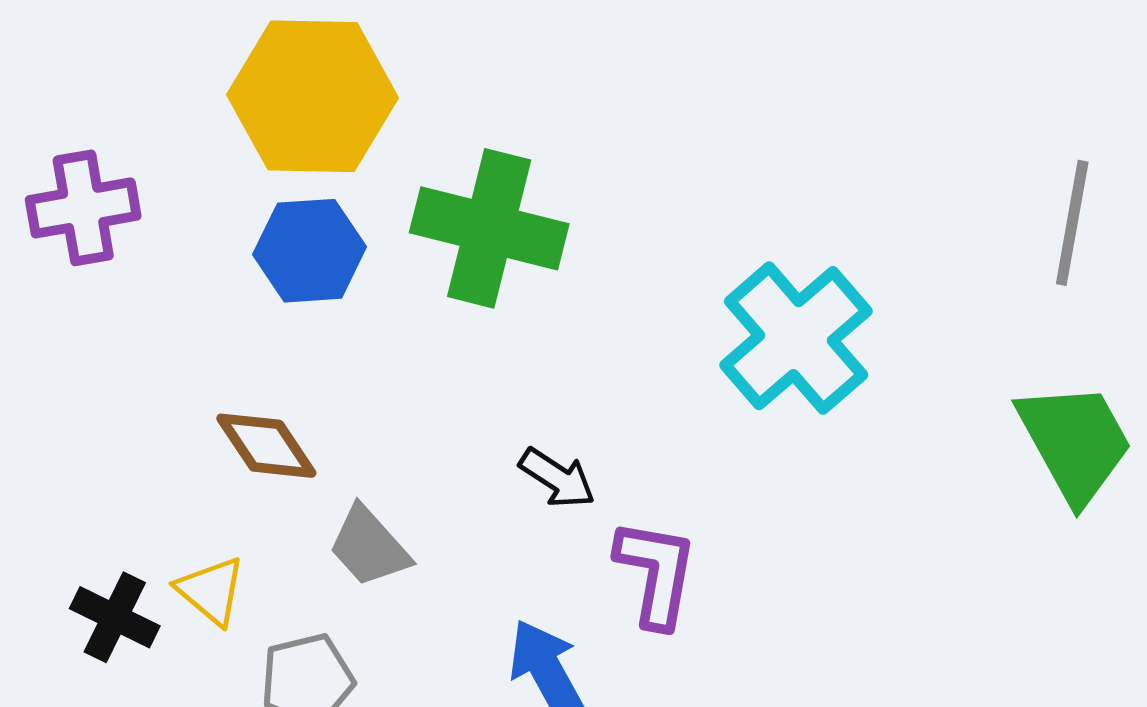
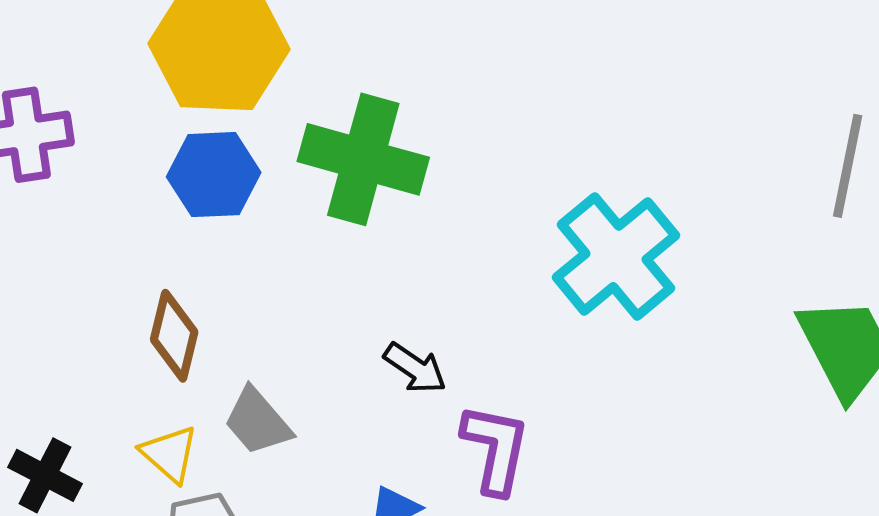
brown diamond: (266, 446) -> (174, 336), turned 46
yellow triangle: (211, 591) -> (169, 454), moved

